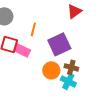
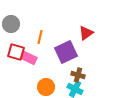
red triangle: (74, 11) -> (86, 33), moved
orange circle: (51, 70) -> (46, 87), moved

